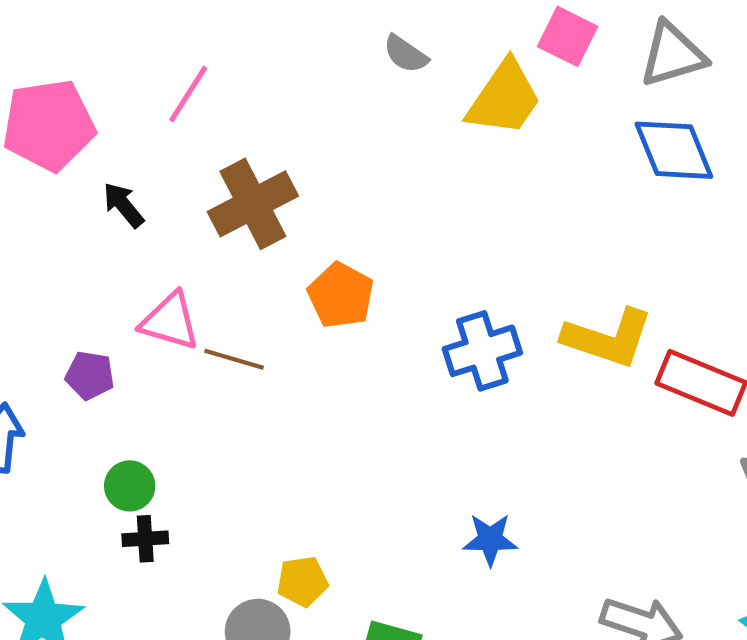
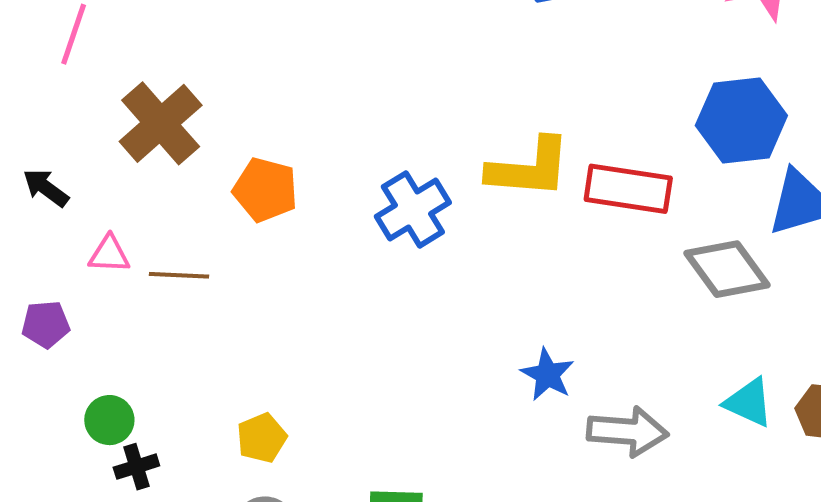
black arrow: (123, 205) -> (46, 188), moved
pink triangle: (170, 321) -> (109, 254), size x0.7
blue star: (490, 540) -> (547, 375), moved, turned -30
yellow pentagon: (302, 581) -> (262, 438), moved

